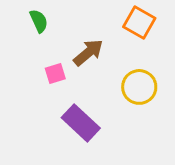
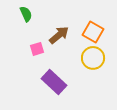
orange square: (139, 22) -> (93, 32), moved

